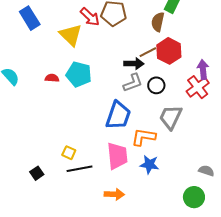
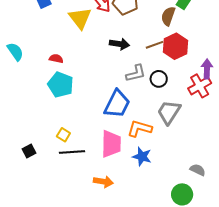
black arrow: (134, 64) -> (119, 44), moved
cyan pentagon: (79, 74) -> (61, 85), moved

